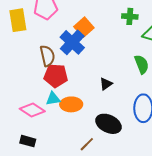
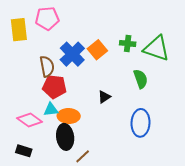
green cross: (130, 16) -> (128, 44), moved
orange square: (84, 27) -> (97, 50), moved
black ellipse: (109, 124) -> (65, 137), moved, turned 55

